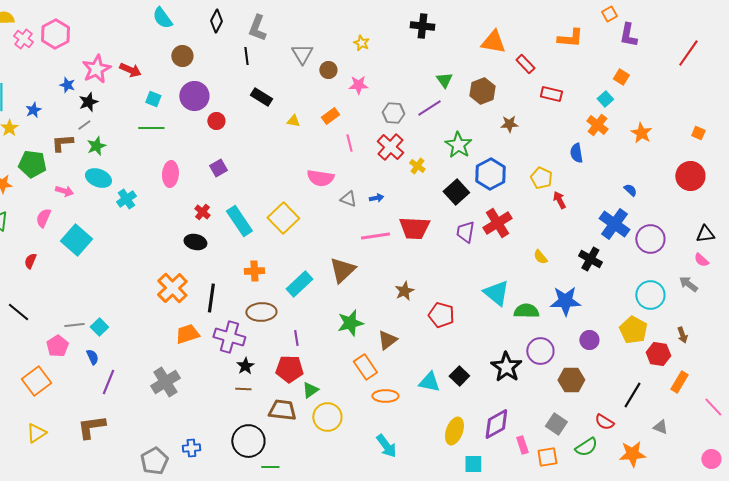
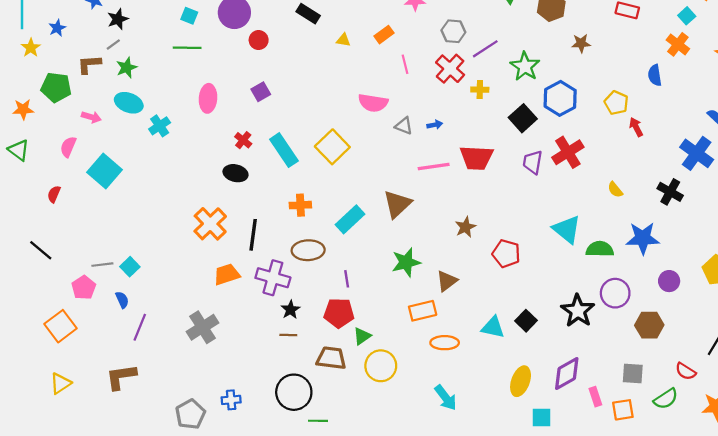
purple line: (429, 108) -> (485, 49), moved
yellow cross: (417, 166) -> (480, 90), turned -35
orange rectangle: (365, 367) -> (423, 311), turned -70
gray square: (556, 424) -> (633, 373), turned -30

